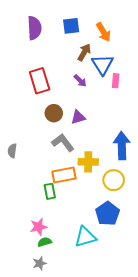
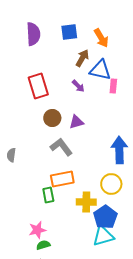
blue triangle: (102, 64) -> (100, 70), turned -45
yellow cross: (88, 162) -> (86, 202), moved
cyan triangle: (85, 237) -> (103, 236), moved

